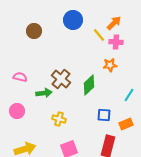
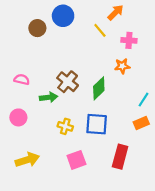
blue circle: (73, 20) -> (63, 16), moved
orange arrow: (114, 23) -> (116, 12), moved
yellow line: (99, 35) -> (100, 30), moved
blue square: (104, 115) -> (97, 124), moved, size x1.5
orange rectangle: (126, 124) -> (141, 123), moved

